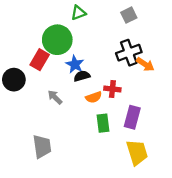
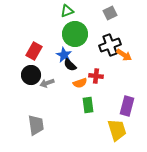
green circle: (57, 40) -> (75, 34), moved
black semicircle: (82, 76) -> (70, 65), turned -120
black circle: (14, 80) -> (31, 75), moved
gray arrow: (55, 97) -> (47, 83), turned -64
purple rectangle: (132, 117) -> (127, 106), moved

